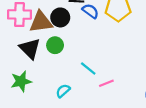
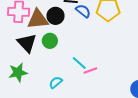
pink line: (106, 83) -> (90, 71), moved

